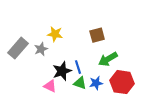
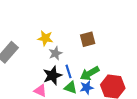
gray star: (41, 49) -> (55, 53), moved
green arrow: (108, 59) -> (90, 73), moved

